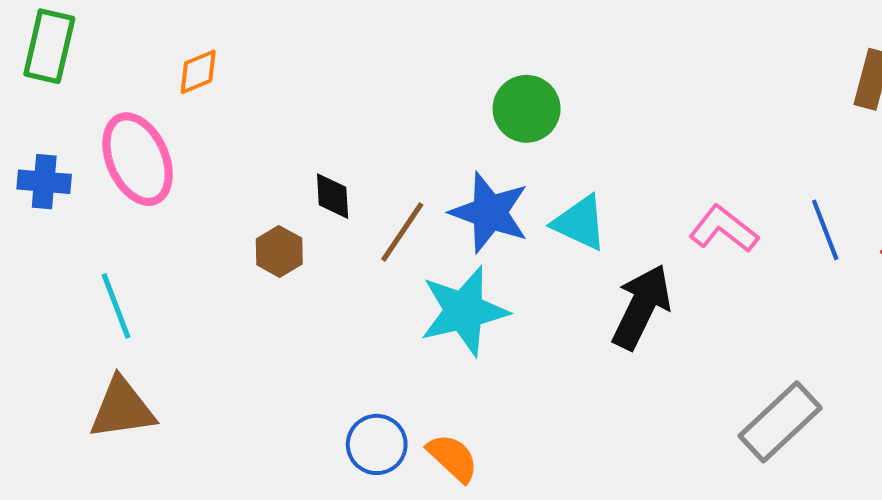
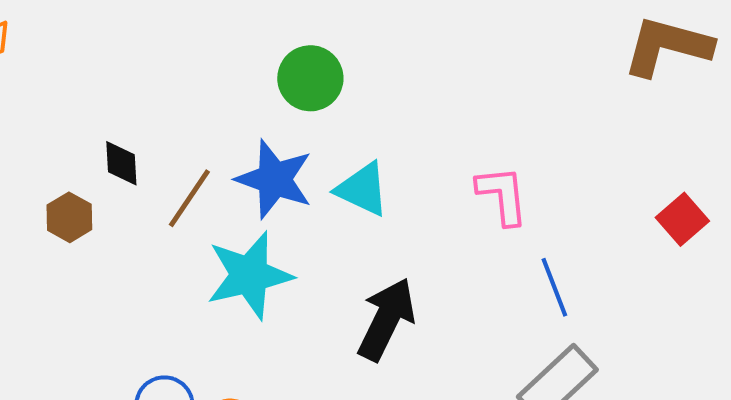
pink L-shape: (724, 229) -> (502, 195), turned 46
blue line: (825, 230) -> (554, 287), moved
black arrow: (641, 307) -> (386, 319), moved

